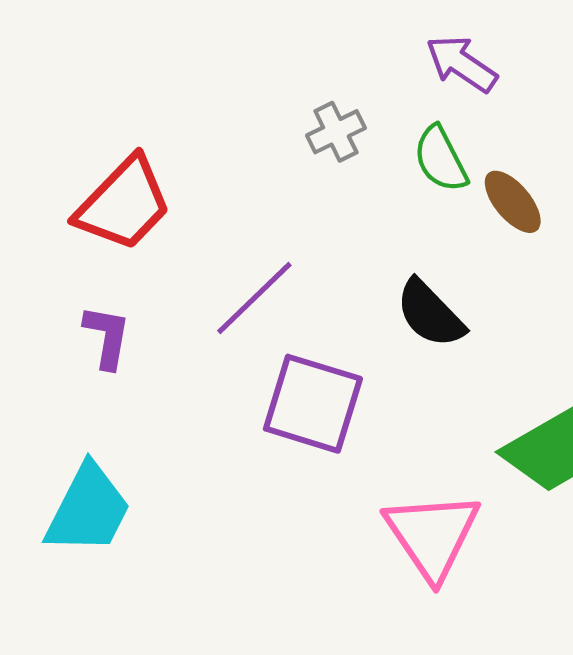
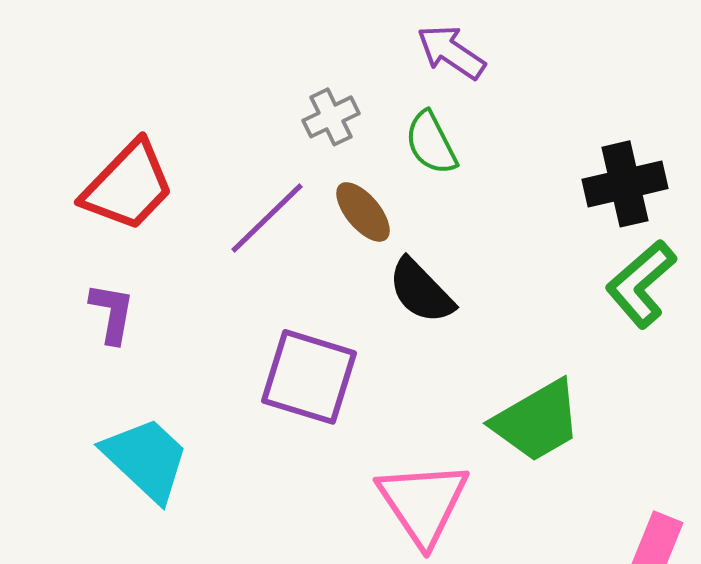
brown ellipse: (513, 202) -> (363, 212), moved
purple line: (254, 298) -> (267, 218), moved
cyan trapezoid: (88, 509) -> (146, 459), moved, turned -74

